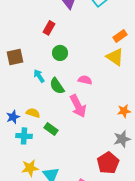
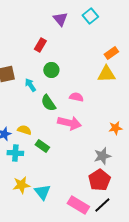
yellow triangle: (115, 57) -> (106, 74), turned -36
cyan arrow: (39, 76) -> (30, 85), moved
pink arrow: (78, 106) -> (69, 123), turned -50
gray star: (122, 139) -> (102, 156), moved

